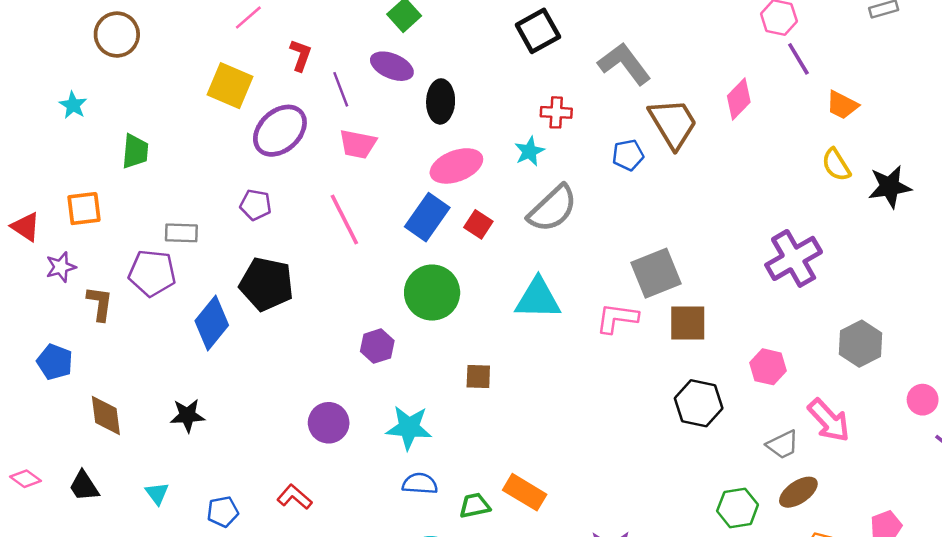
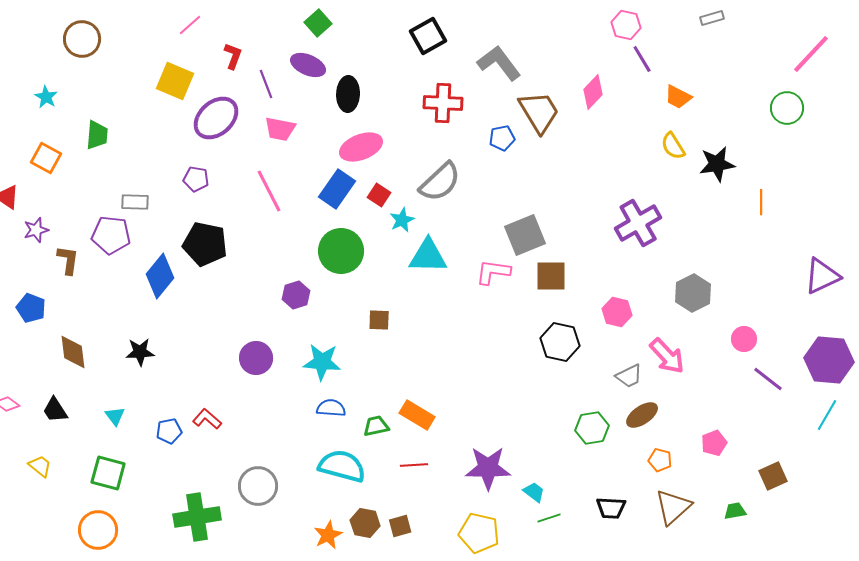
red cross: (556, 112) -> (443, 103), size x1.5
cyan star: (529, 151) -> (402, 220), moved
orange square: (84, 209) -> (46, 158), moved, turned 36
red L-shape: (295, 497) -> (207, 419), moved

